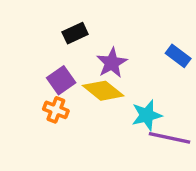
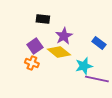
black rectangle: (75, 33) -> (43, 19), turned 32
blue rectangle: (178, 56) -> (99, 43), moved

